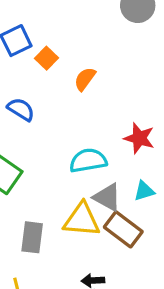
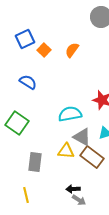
orange semicircle: (85, 79) -> (72, 50), moved
yellow triangle: (82, 220) -> (66, 151), size x0.7

